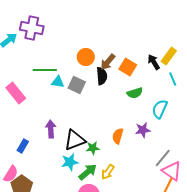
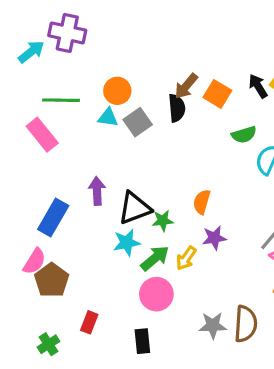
orange circle: (86, 57) -> (117, 91), moved
green line: (45, 70) -> (61, 100), moved
gray square: (77, 85) -> (138, 122), turned 30
green semicircle: (135, 93) -> (244, 135), moved
purple star: (143, 130) -> (214, 238), moved
blue rectangle: (23, 146) -> (53, 218), size x1.6

